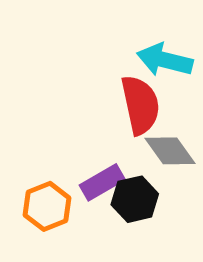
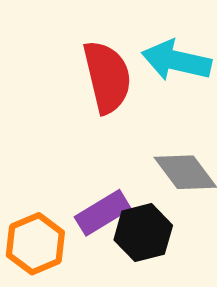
red semicircle: (140, 105) -> (107, 77), moved

